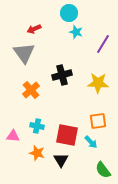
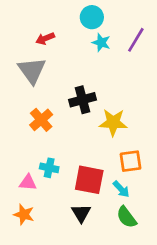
purple line: (103, 44) -> (136, 40), moved
yellow star: (98, 83) -> (113, 122), moved
pink triangle: (13, 136) -> (28, 182), moved
orange star: (37, 153) -> (24, 214), moved
green semicircle: (103, 170) -> (126, 217), moved

